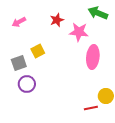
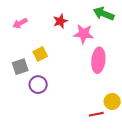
purple circle: (27, 84) -> (38, 85), moved

